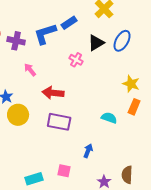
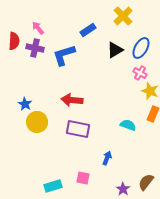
blue L-shape: (45, 34) -> (64, 55), moved
pink cross: (76, 60) -> (140, 73), moved
pink arrow: (30, 70) -> (38, 28), moved
brown semicircle: (127, 175) -> (146, 182), turned 36

